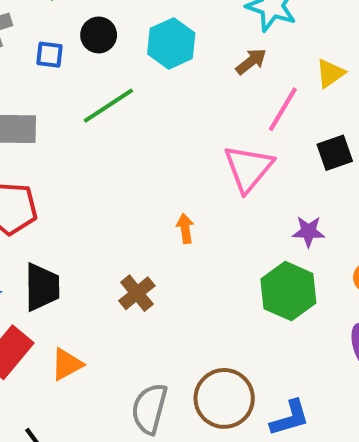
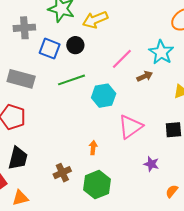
cyan hexagon: (171, 43) -> (104, 96), moved
blue square: (50, 55) -> (50, 49), size x1.5
pink line: (283, 109) -> (122, 59), moved
green hexagon: (288, 291) -> (97, 185), moved

